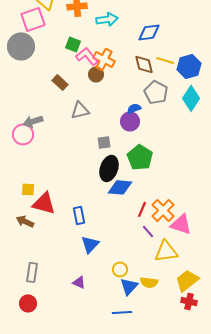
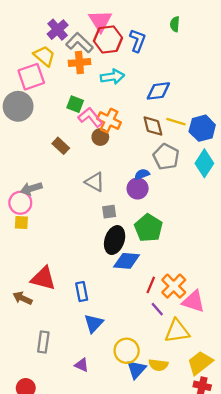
gray triangle: (80, 110) -> (95, 182), moved, turned 42
yellow square: (28, 189) -> (21, 222), moved
yellow circle: (120, 269) -> (127, 351), size x1.5
gray rectangle: (32, 272) -> (43, 342), moved

